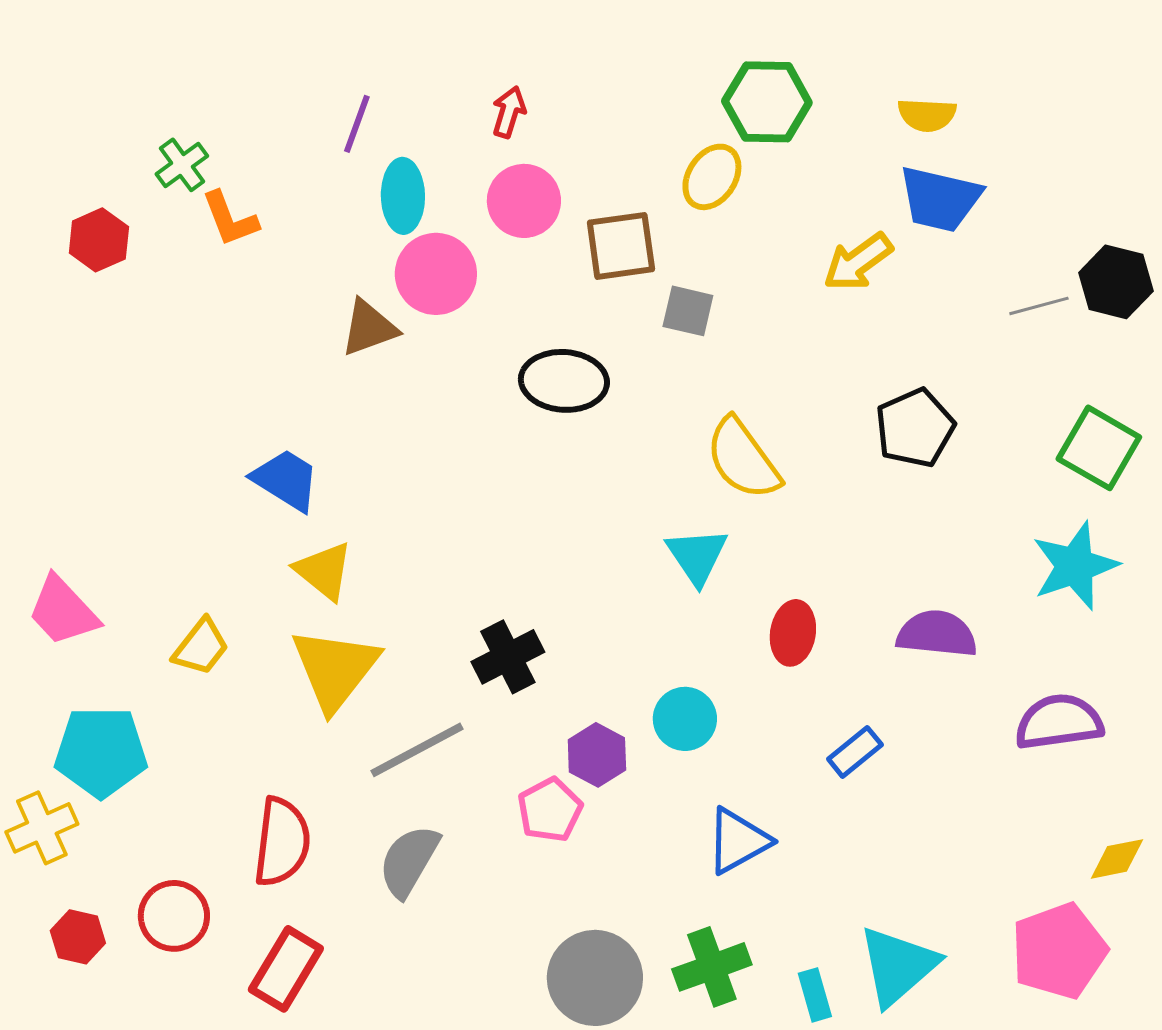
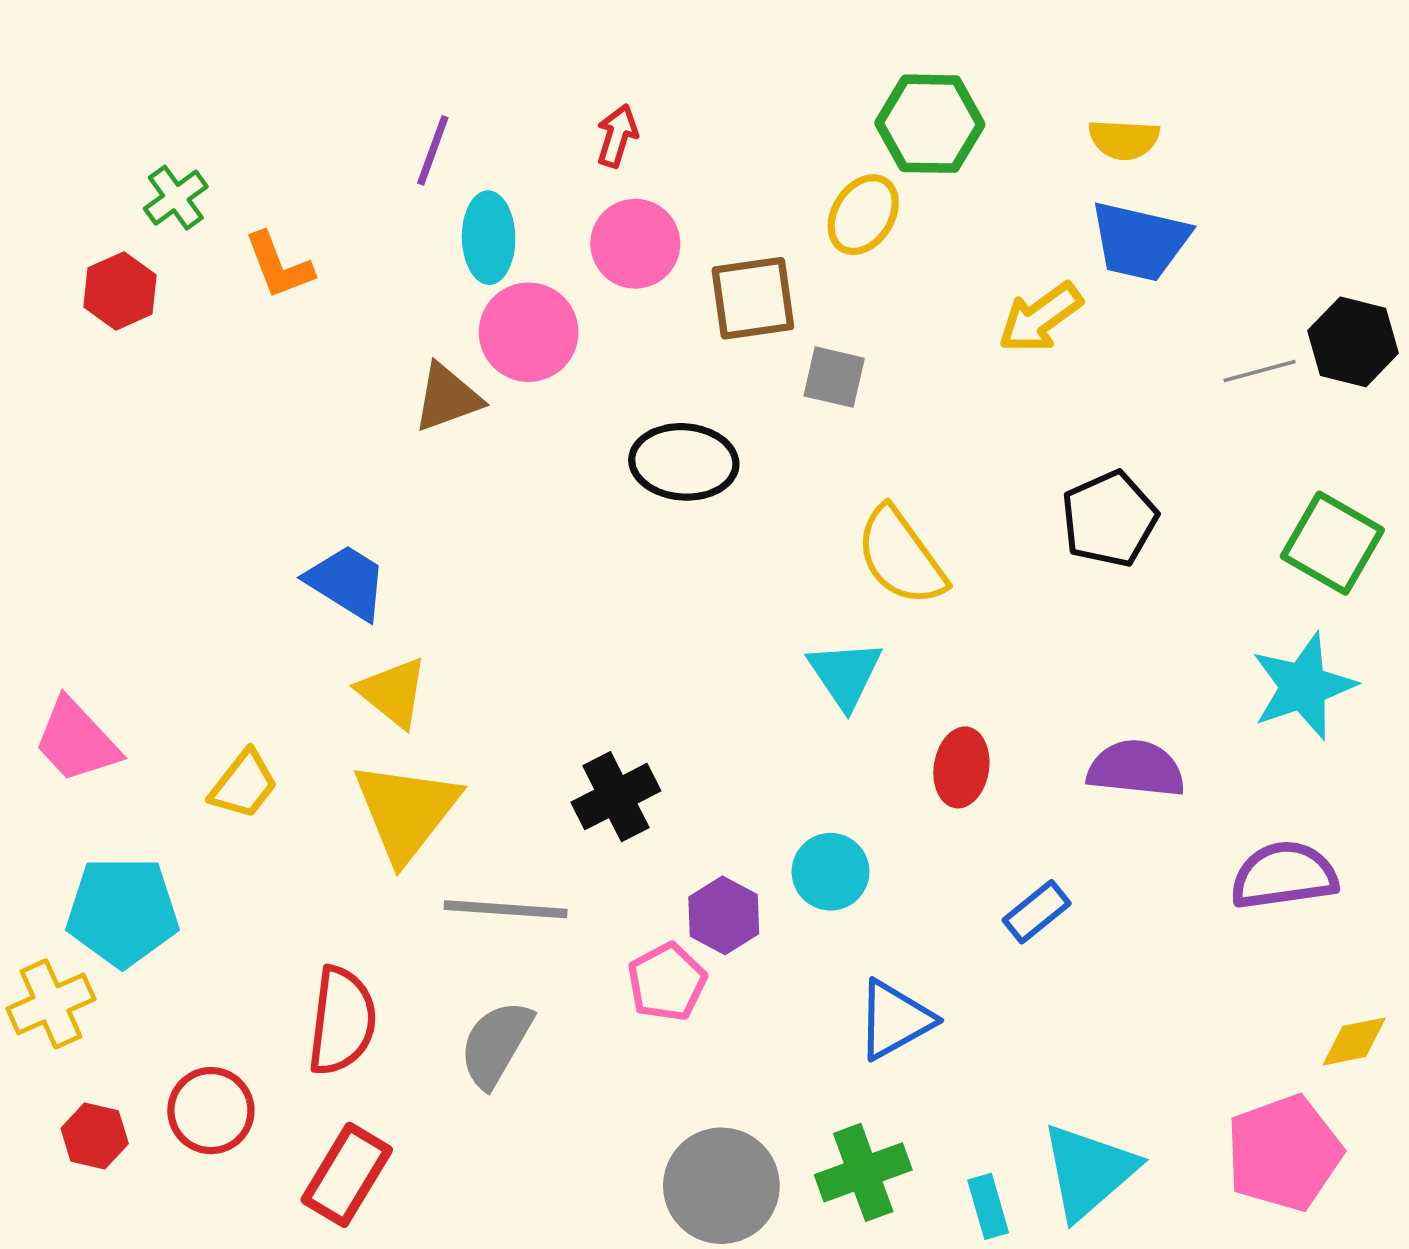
green cross: (182, 165) -> (176, 198), moved
gray line: (417, 750) -> (506, 909), turned 32

